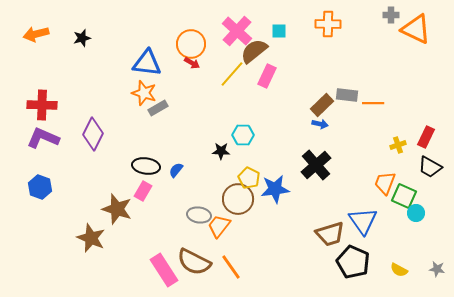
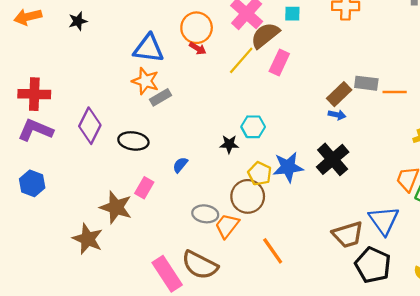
black ellipse: (146, 166) -> (133, 141), moved
blue star: (275, 189) -> (288, 167), moved
orange line: (231, 267) -> (273, 251), moved

